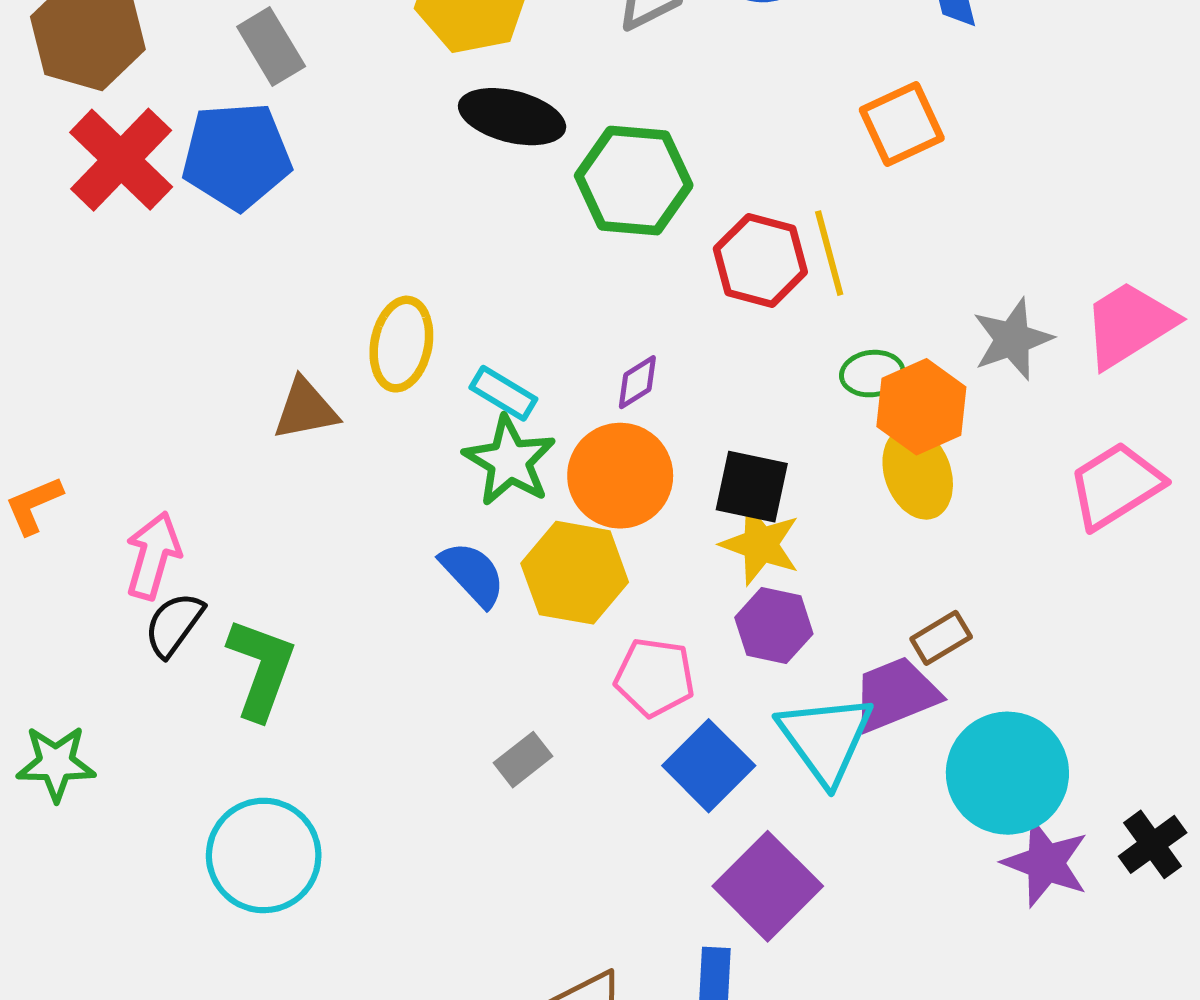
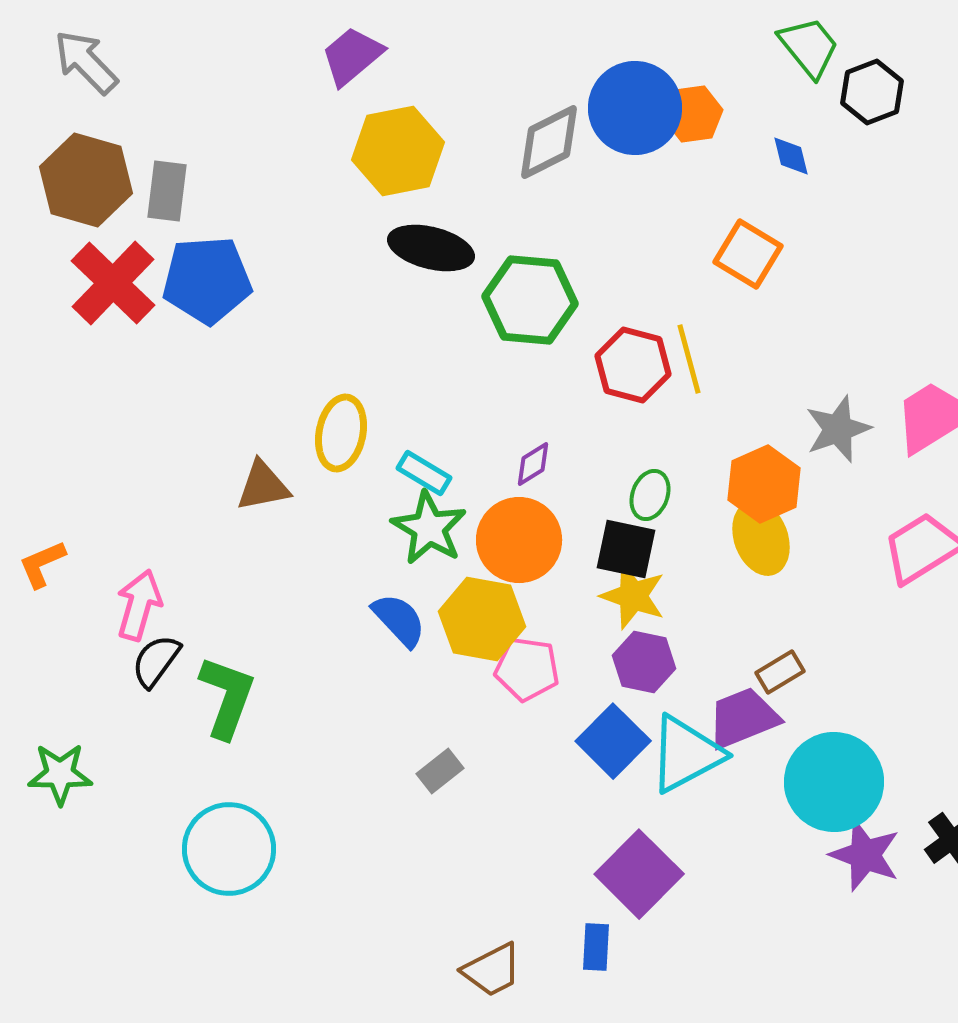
gray rectangle: (271, 47) -> (167, 191), moved, turned 38
orange square: (902, 124) -> (748, 254), turned -34
green ellipse: (872, 374) -> (650, 495), moved, turned -63
pink pentagon: (655, 677) -> (527, 669), moved
cyan triangle: (826, 739) -> (686, 754), turned 38
blue square: (709, 766) -> (613, 741), moved

